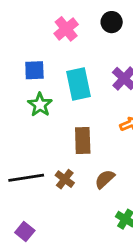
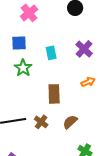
pink cross: (66, 29) -> (29, 13), moved
cyan rectangle: (79, 84) -> (51, 53), size x0.6

